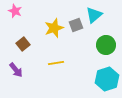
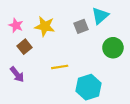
pink star: (15, 11) -> (16, 25), moved
yellow star: (54, 28) -> (45, 26), moved, turned 30
cyan hexagon: (107, 79) -> (88, 87), moved

